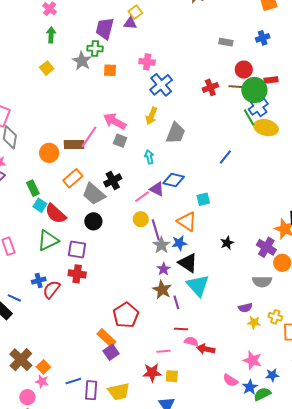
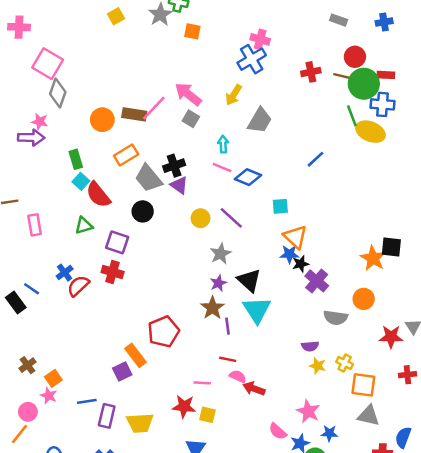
pink cross: (147, 62) -> (260, 39), moved
blue cross: (258, 107) -> (382, 104), moved, turned 30
purple triangle: (157, 189) -> (179, 185), moved
pink line: (142, 197) -> (222, 168), moved, turned 49
orange triangle: (187, 221) -> (295, 237), moved
purple line: (156, 230) -> (231, 218), moved, turned -40
green triangle: (48, 240) -> (84, 226), size x0.7
blue star: (179, 243) -> (289, 254), moved
purple cross: (266, 247) -> (317, 281), moved
blue cross: (39, 281) -> (65, 273), turned -32
purple square: (111, 352) -> (122, 371), moved
brown cross: (21, 360) -> (27, 365), size x0.6

